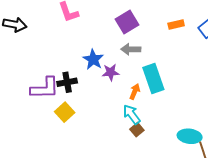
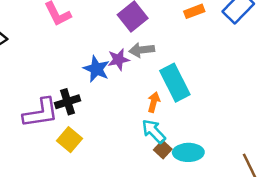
purple star: (111, 72) -> (118, 59), moved
cyan ellipse: (190, 136) -> (188, 152), moved

